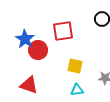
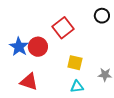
red square: (63, 31) -> (63, 28), turned -30
blue star: (25, 39) -> (19, 47), moved

